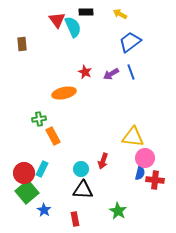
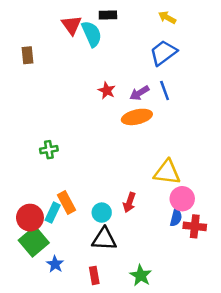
yellow arrow: (120, 14) -> (167, 18), moved
orange ellipse: (64, 93) -> (137, 117), moved
orange rectangle: (53, 136) -> (66, 202), moved
green star: (118, 211) -> (141, 275), moved

